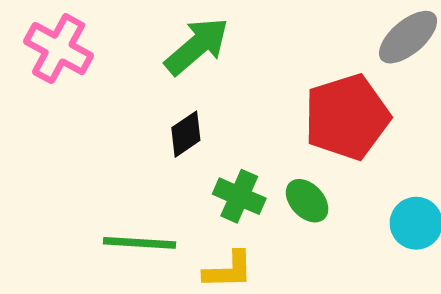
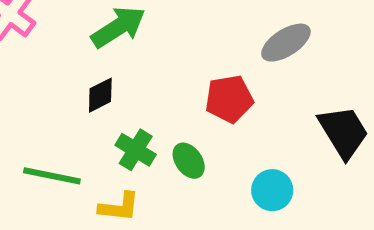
red pentagon: (347, 117) -> (229, 99), size x0.7

